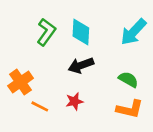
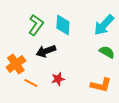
black arrow: (81, 65) -> (46, 51), moved
green semicircle: (128, 79) -> (107, 52), moved

